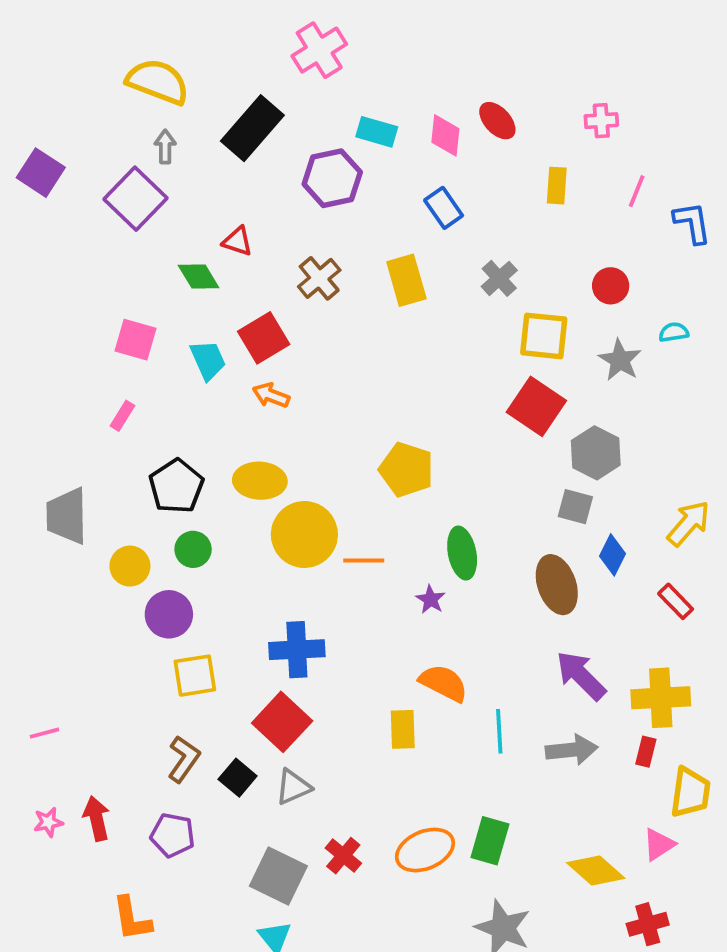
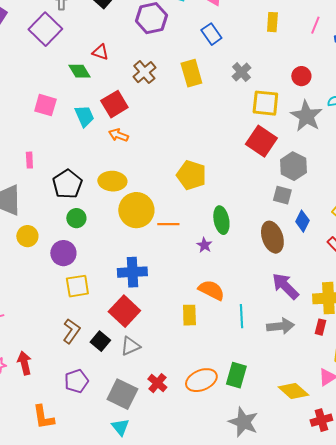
gray star: (620, 360) -> (306, 116), size x1.4
pink rectangle: (122, 416) -> (29, 160), moved, turned -35
yellow circle: (130, 566) -> (27, 236), moved
purple pentagon: (173, 835) -> (76, 381), moved, turned -30

